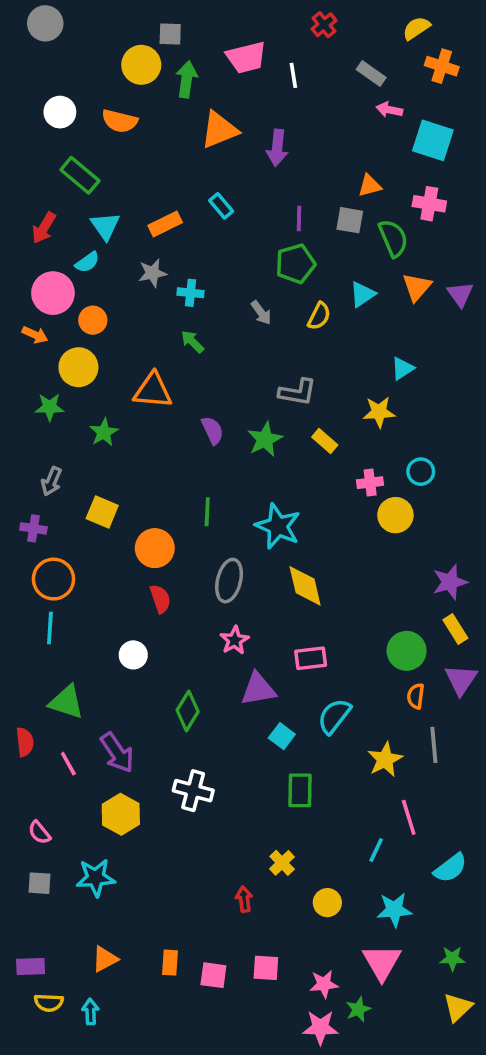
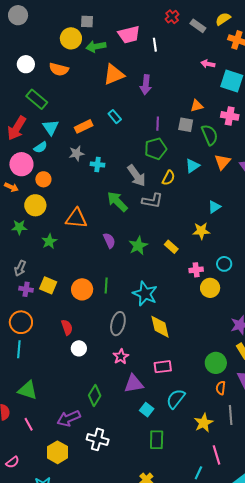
gray rectangle: (371, 73) -> (198, 26), moved
green arrow: (187, 79) -> (96, 46), turned -108
red arrow: (44, 228) -> (17, 128), size x1.4
gray arrow: (261, 313) -> (136, 176), size x1.6
green arrow: (192, 342) -> (117, 202), moved, size x1.6
gray L-shape: (298, 392) -> (152, 201), moved
purple cross: (33, 528) -> (26, 289), moved
orange circle: (155, 548) -> (82, 289), moved
red semicircle: (160, 599) -> (67, 327), moved
white circle: (133, 655) -> (79, 348), moved
purple arrow: (117, 753) -> (69, 418), moved, turned 100
pink semicircle: (39, 832) -> (12, 462), turned -88

